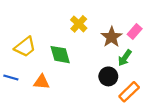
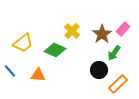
yellow cross: (79, 24) -> (72, 31), moved
green diamond: (60, 55) -> (55, 50), turned -50
blue line: (11, 78) -> (10, 71), turned 32

